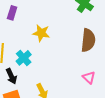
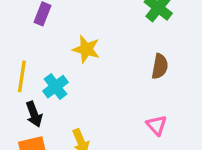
brown semicircle: (88, 40) -> (160, 66), size x0.7

